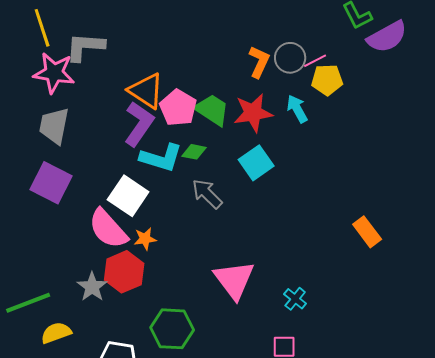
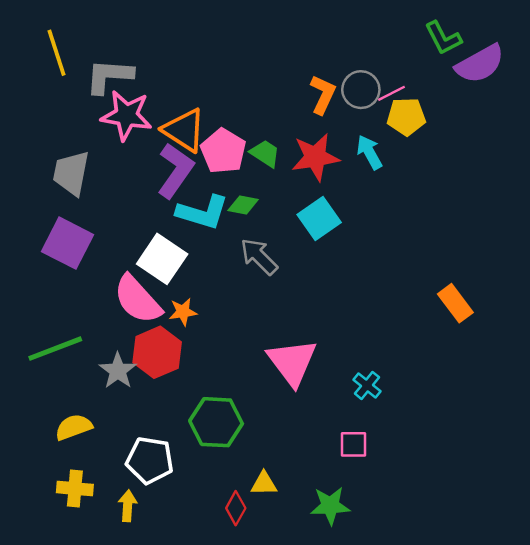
pink star: (54, 73) -> (126, 115), moved
green trapezoid: (212, 110) -> (265, 153), size x0.7
green line: (28, 303) -> (55, 349), moved

